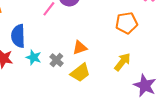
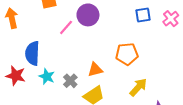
orange pentagon: (127, 23) -> (127, 54), moved

